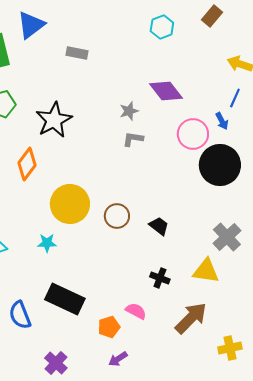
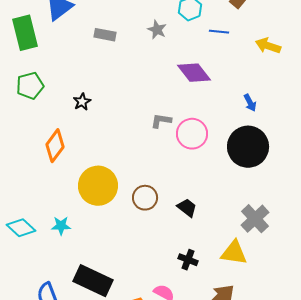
blue line: (235, 98) -> (219, 32), moved, turned 72
gray star: (129, 111) -> (157, 30), moved, turned -30
black star: (54, 120) -> (82, 102), size x0.5
pink circle: (193, 134) -> (192, 134), moved
cyan star: (47, 243) -> (61, 226), moved

